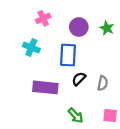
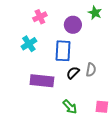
green star: (107, 28) -> (95, 13), moved
cyan cross: (31, 48) -> (29, 44), turned 35
gray semicircle: (103, 83) -> (91, 70), moved

